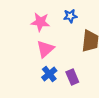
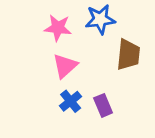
blue star: (70, 16) -> (100, 19), size x1.5

